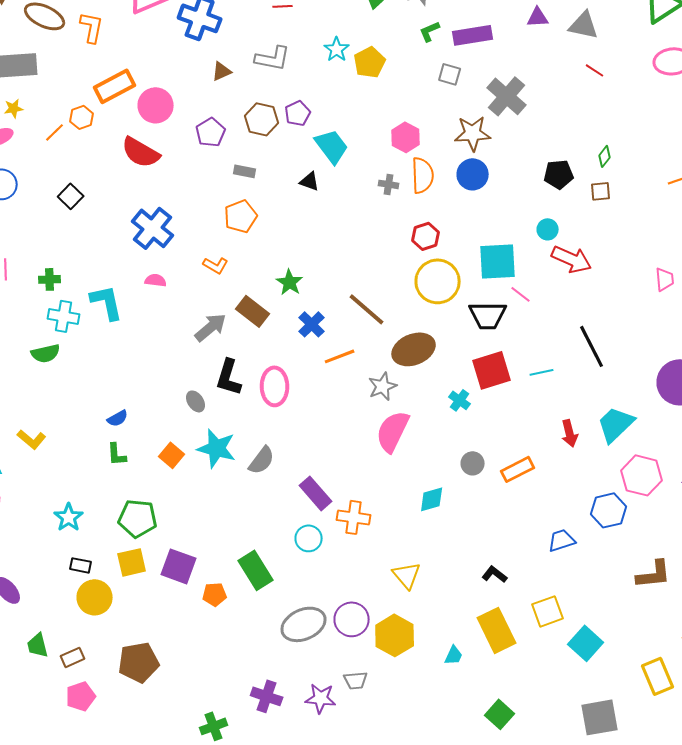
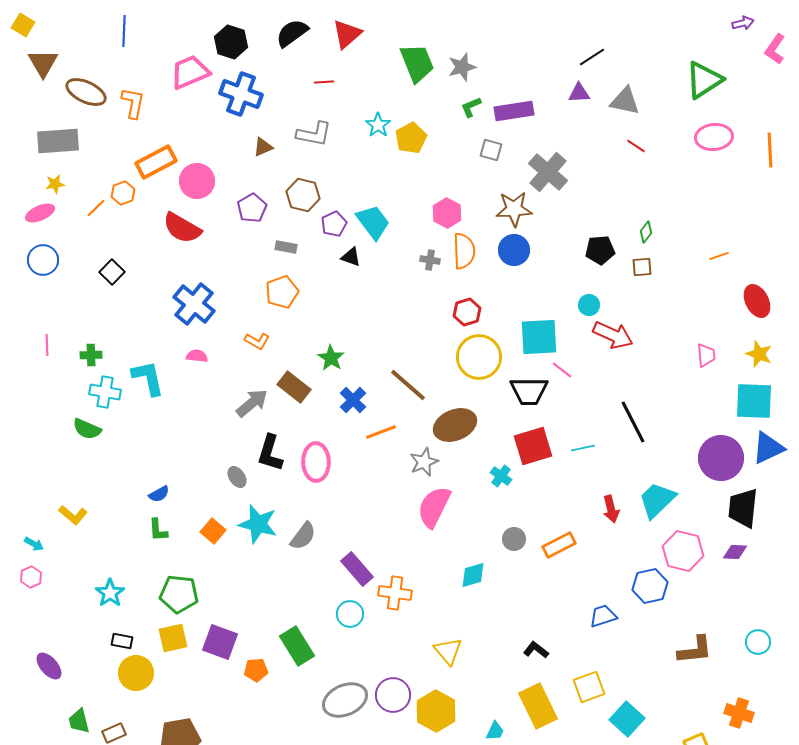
purple pentagon: (298, 113) -> (334, 224), moved
green semicircle: (46, 353) -> (87, 429), turned 36

